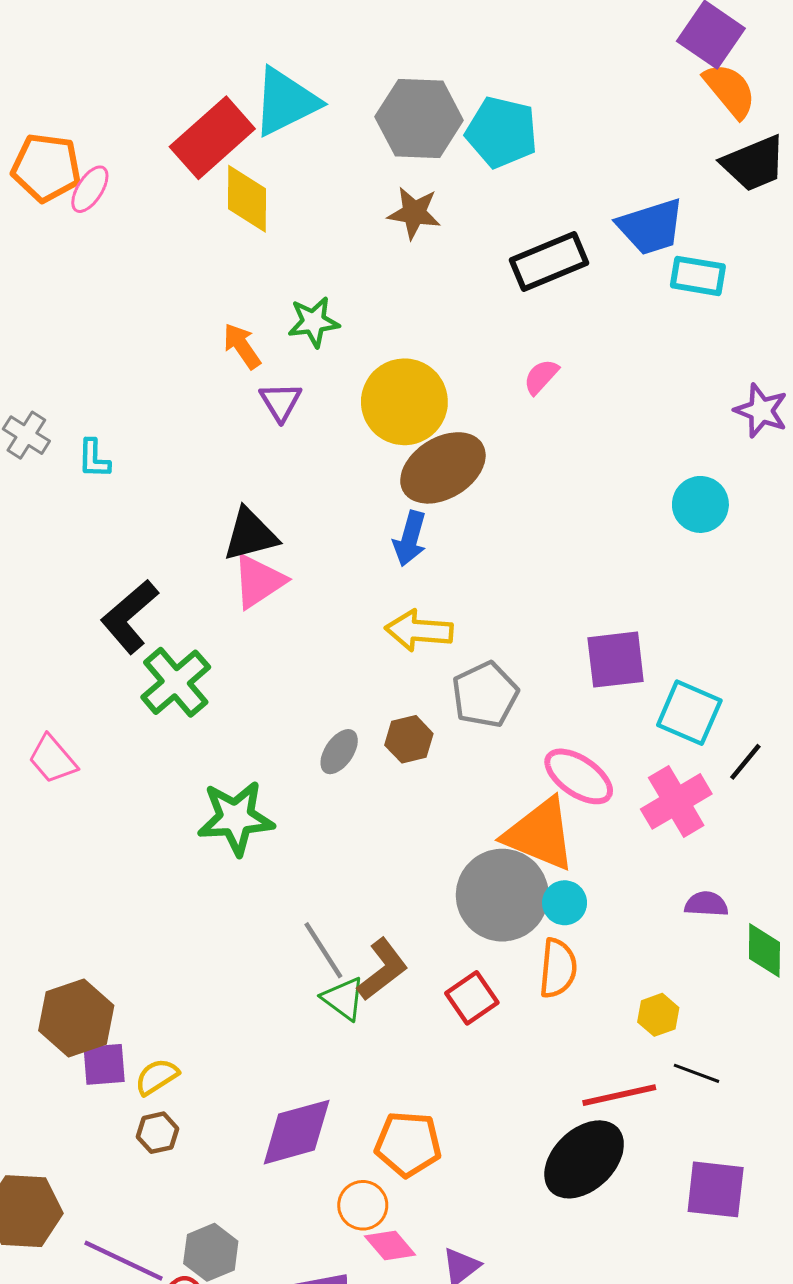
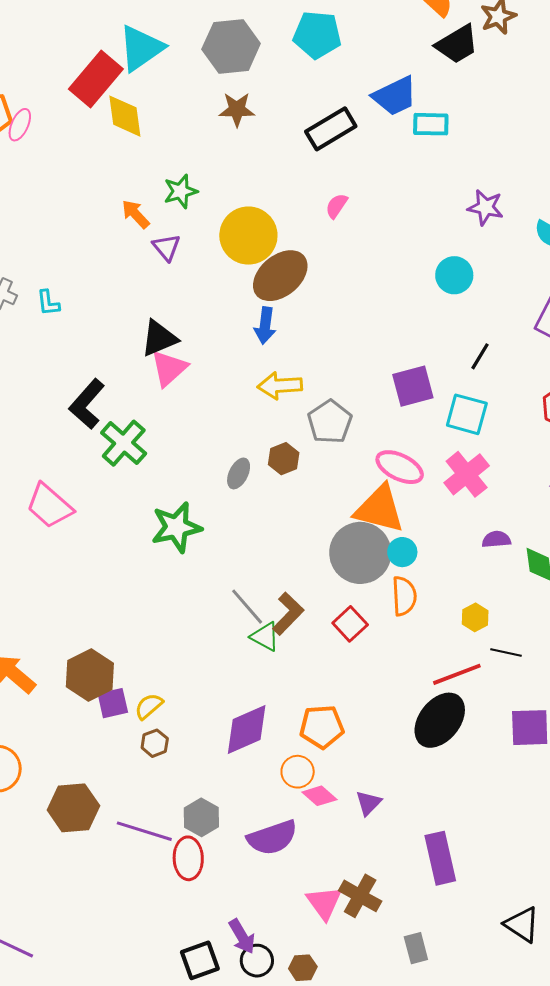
cyan pentagon: (502, 132) -> (317, 35), moved
pink trapezoid: (53, 759) -> (49, 506), size x1.4
black line: (745, 762) -> (480, 356), moved

